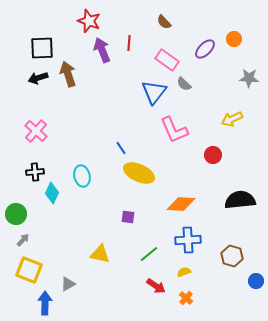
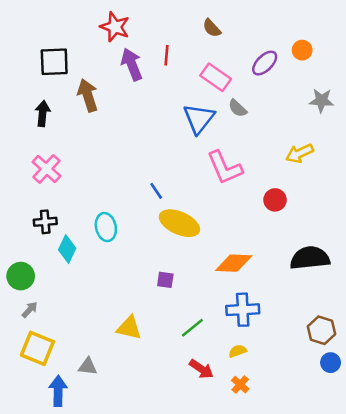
black arrow: (38, 78) -> (43, 113), moved, turned 114
brown hexagon: (232, 256) -> (321, 330), moved
gray triangle: (68, 284) -> (88, 366), turned 35

